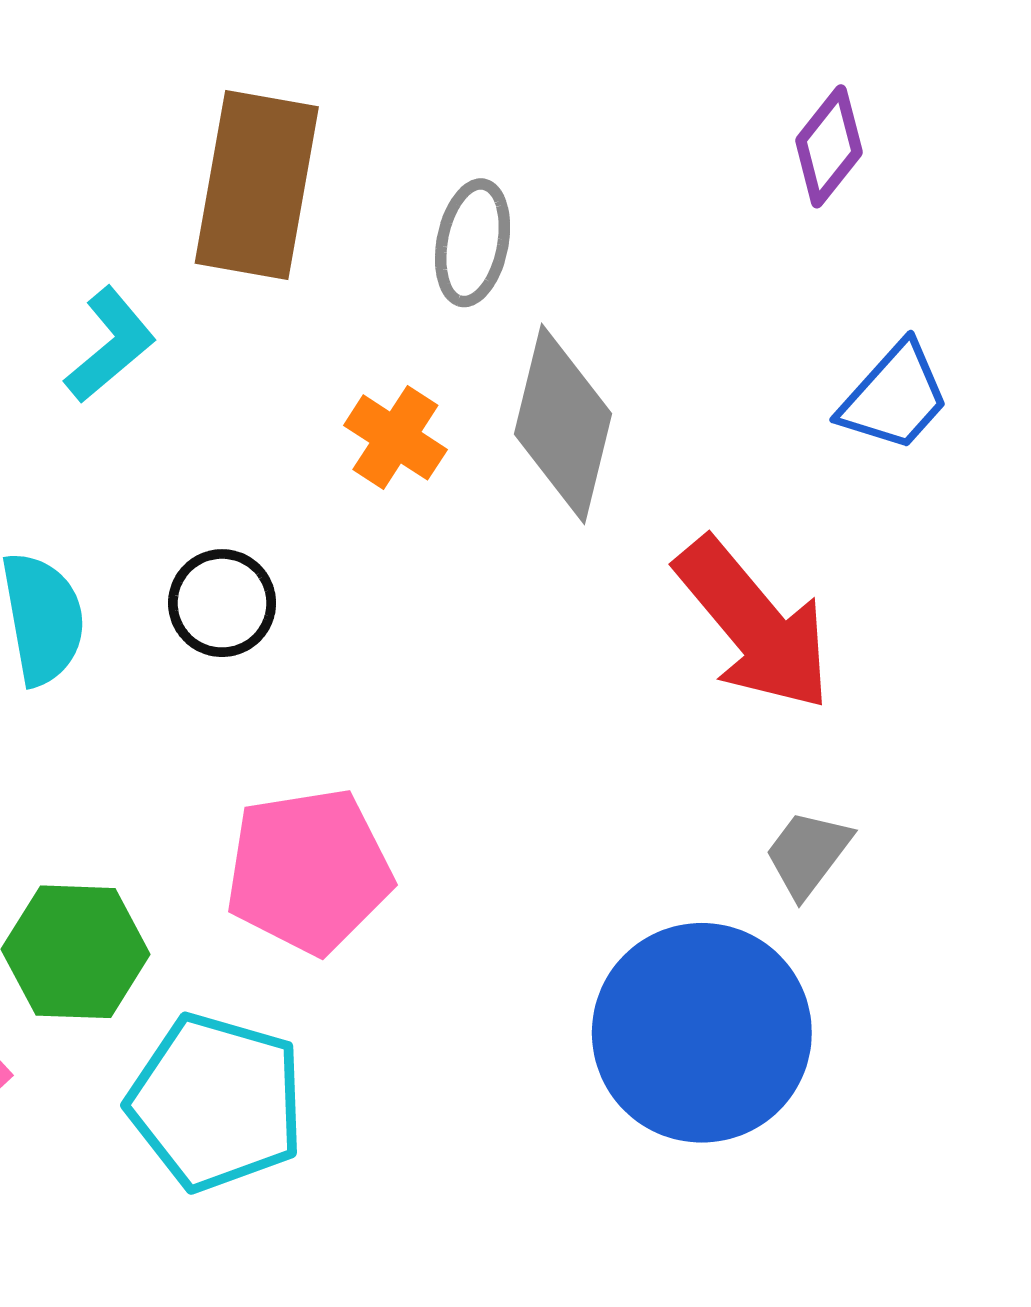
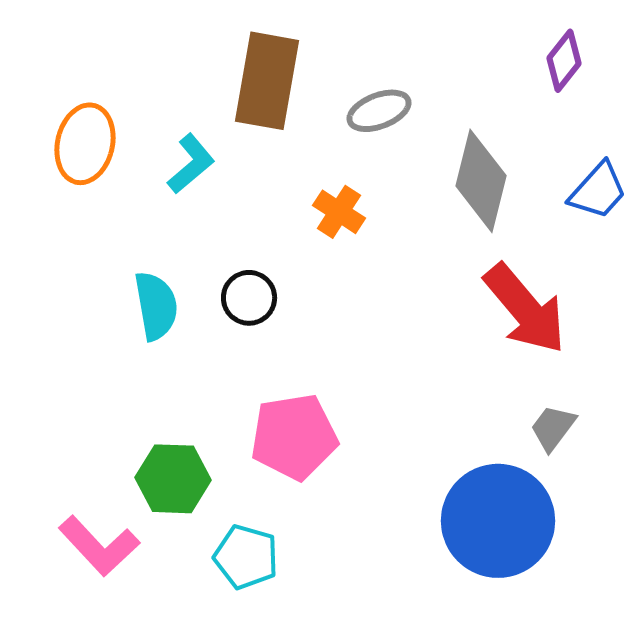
gray ellipse: (473, 243) -> (379, 111), turned 58
gray diamond: (563, 424) -> (481, 181), moved
cyan pentagon: (216, 1102) -> (246, 557), size x0.7

